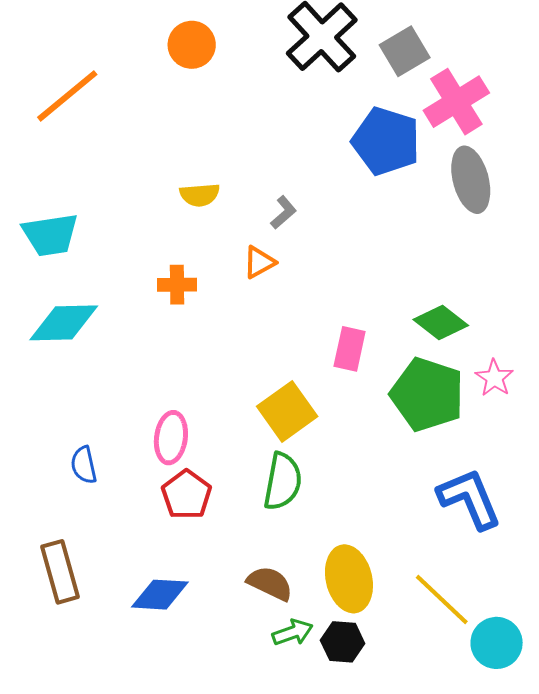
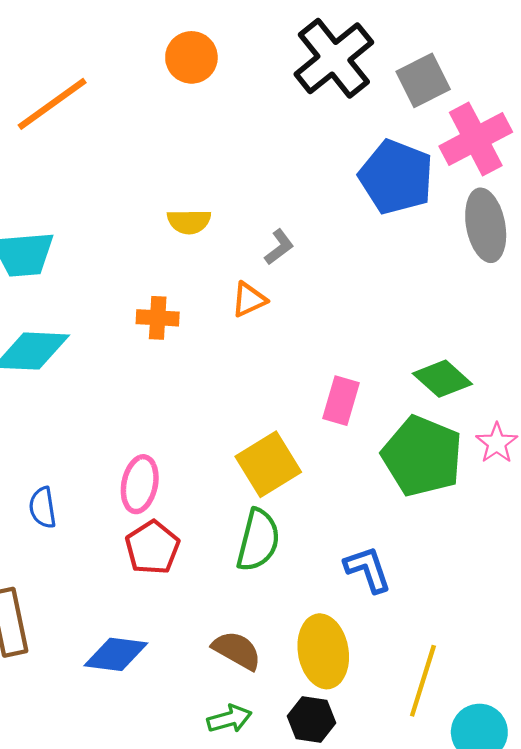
blue L-shape: (470, 499) -> (368, 569), moved, size x0.7
yellow line: (442, 600) -> (423, 681), turned 60
green arrow: (293, 632) -> (229, 719), moved

